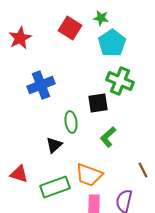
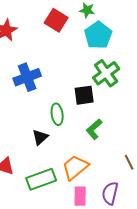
green cross: (120, 81) -> (106, 73), turned 32
orange trapezoid: (89, 175) -> (75, 167), turned 120

